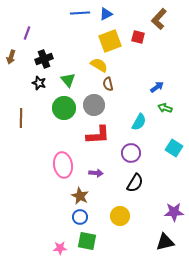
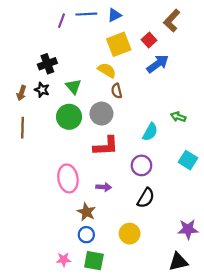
purple line: (27, 33) -> (61, 21), moved
red square: (138, 37) -> (149, 40), turned 32
brown arrow: (11, 57) -> (21, 93), moved
blue arrow: (157, 87) -> (158, 64), moved, size x1.5
pink star: (60, 248) -> (64, 260), moved

